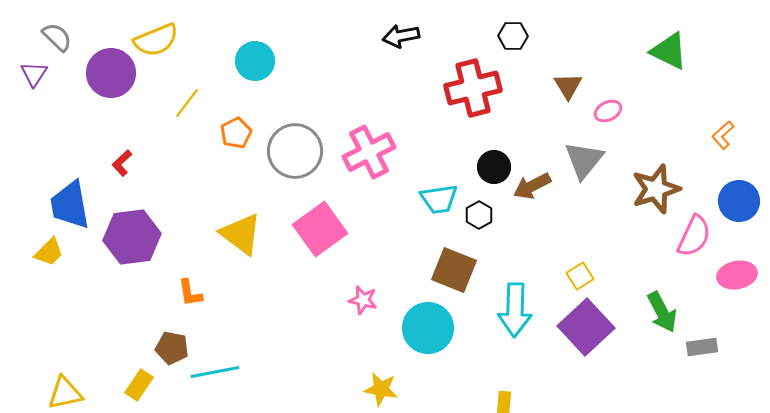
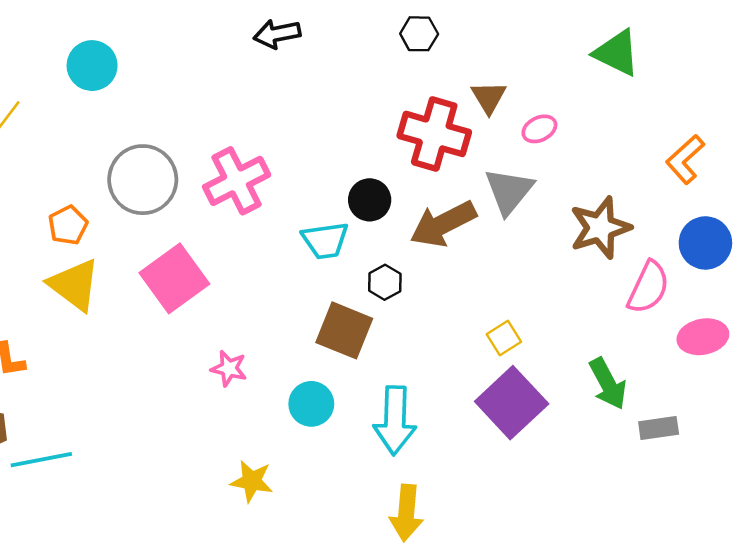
red cross: (473, 88) -> (434, 134), moved, turned 30
orange pentagon: (236, 133) -> (68, 225), moved
orange L-shape: (723, 135) -> (685, 159), size x1.4
black circle: (494, 167) -> (370, 200), moved
brown arrow: (532, 186) -> (443, 224), size x1.4
black hexagon: (479, 215) -> (385, 282), moved
cyan arrow: (515, 310) -> (395, 420), moved
cyan circle: (428, 328) -> (311, 404), size x0.7

